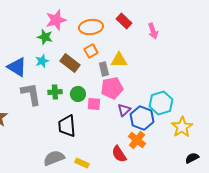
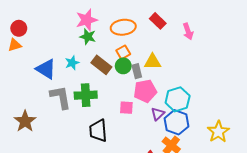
green star: (45, 37) -> (88, 37), moved
green cross: (55, 92) -> (86, 95), size x1.5
green circle: (78, 94) -> (123, 66), moved
cyan hexagon: (161, 103) -> (178, 99), moved

